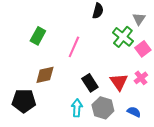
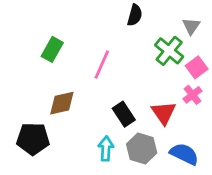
pink cross: (141, 78) -> (193, 95), moved
blue semicircle: (134, 112) -> (184, 154), size x1.5

